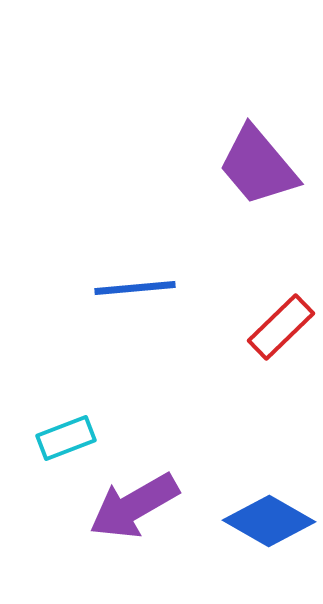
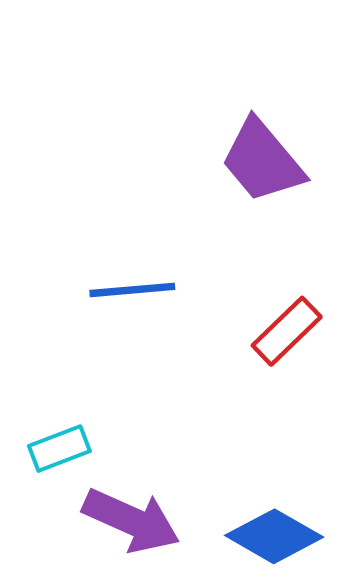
purple arrow: (134, 506) -> (131, 520), turned -126

